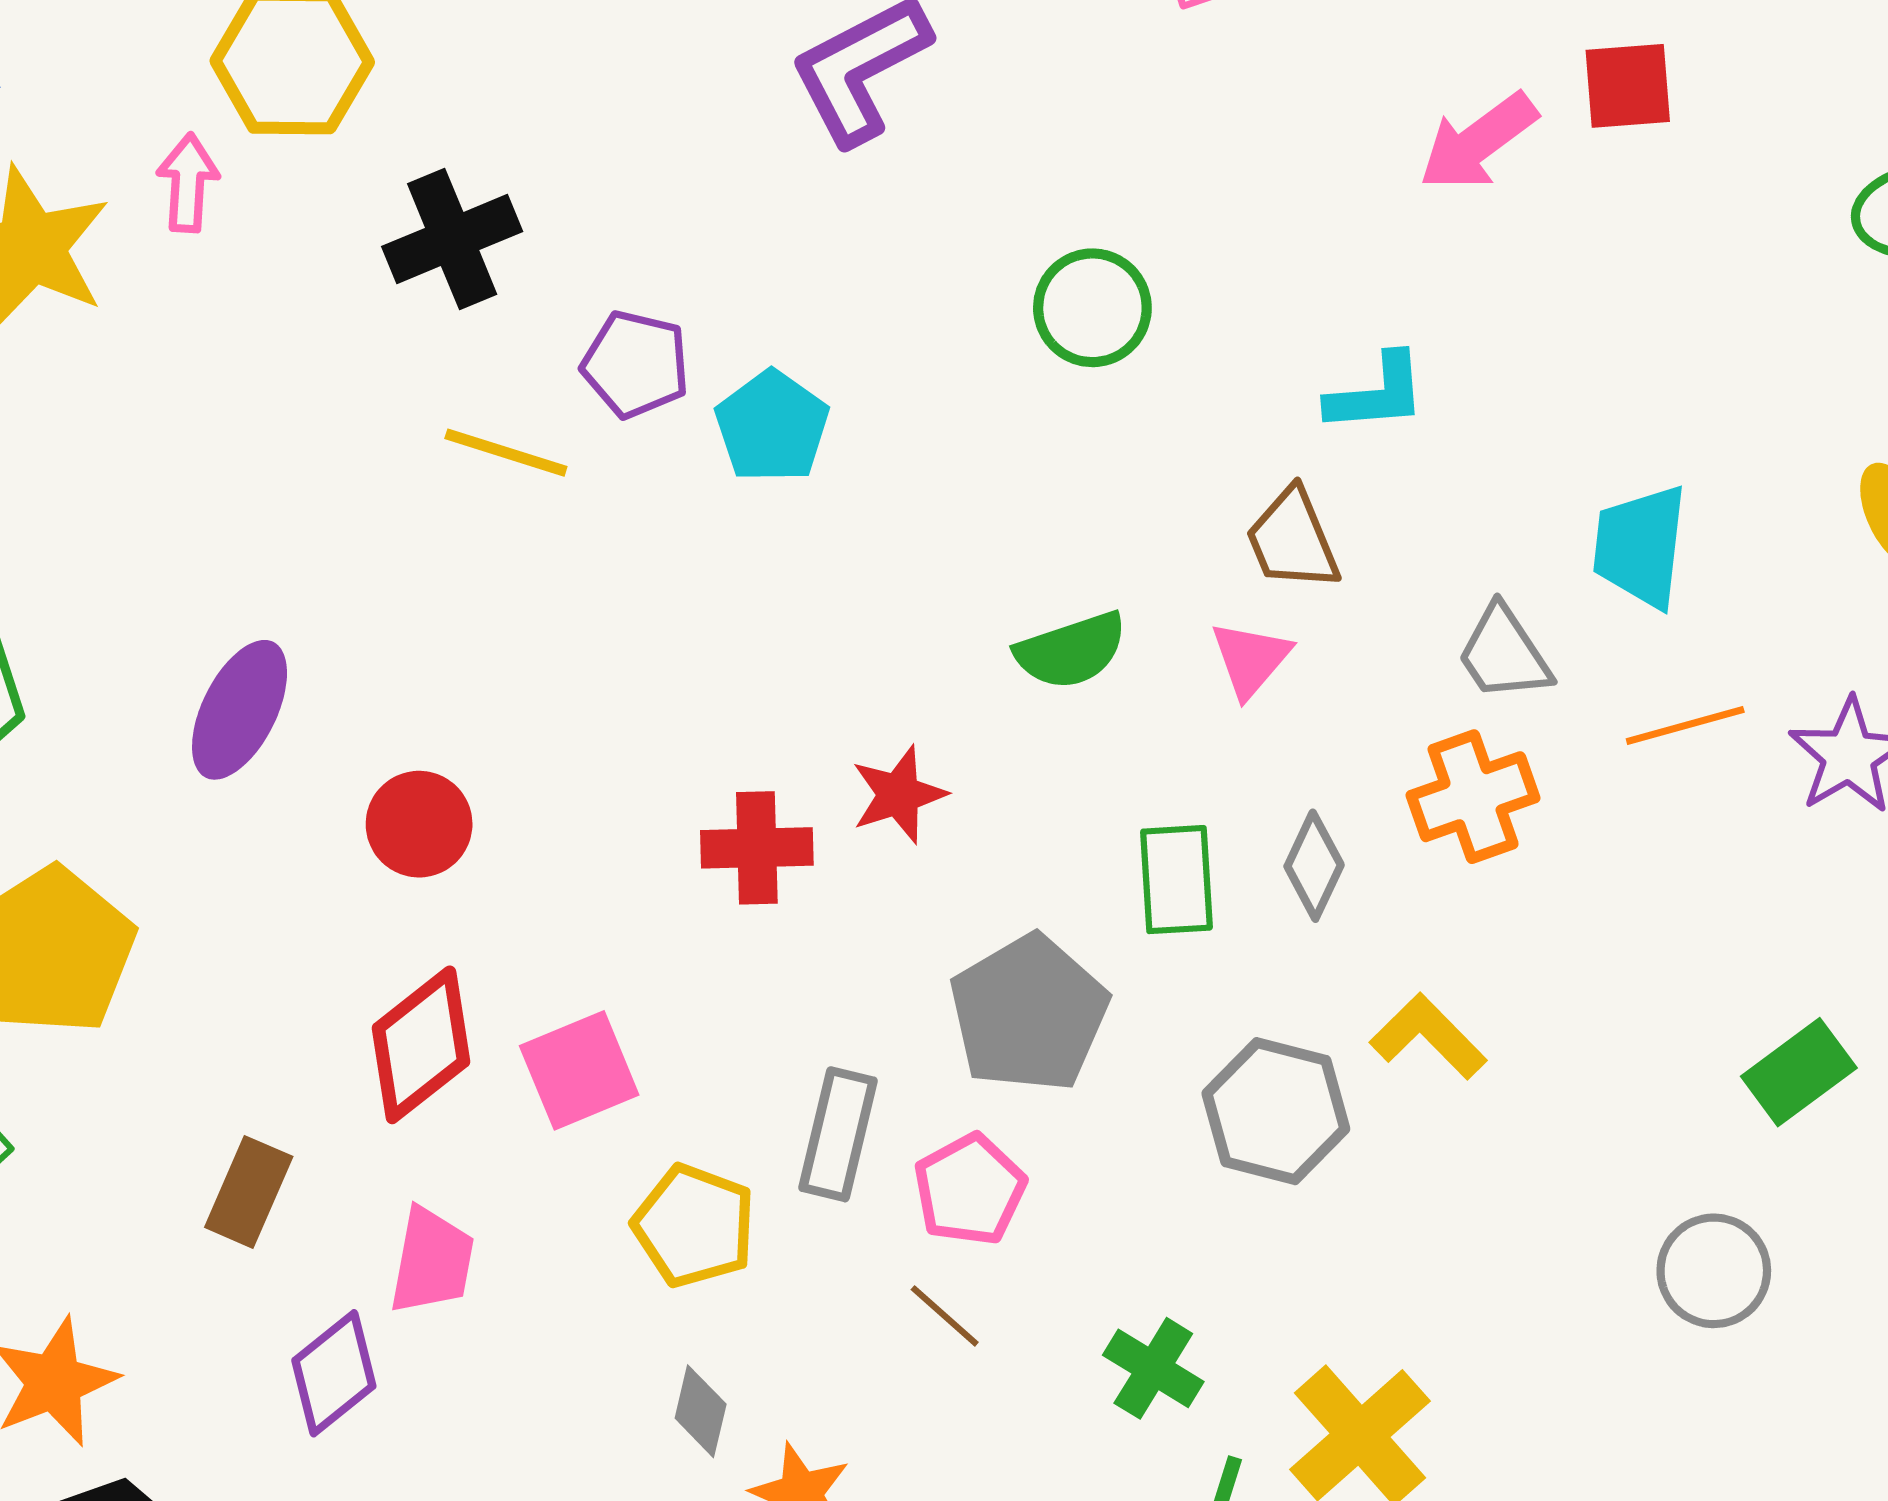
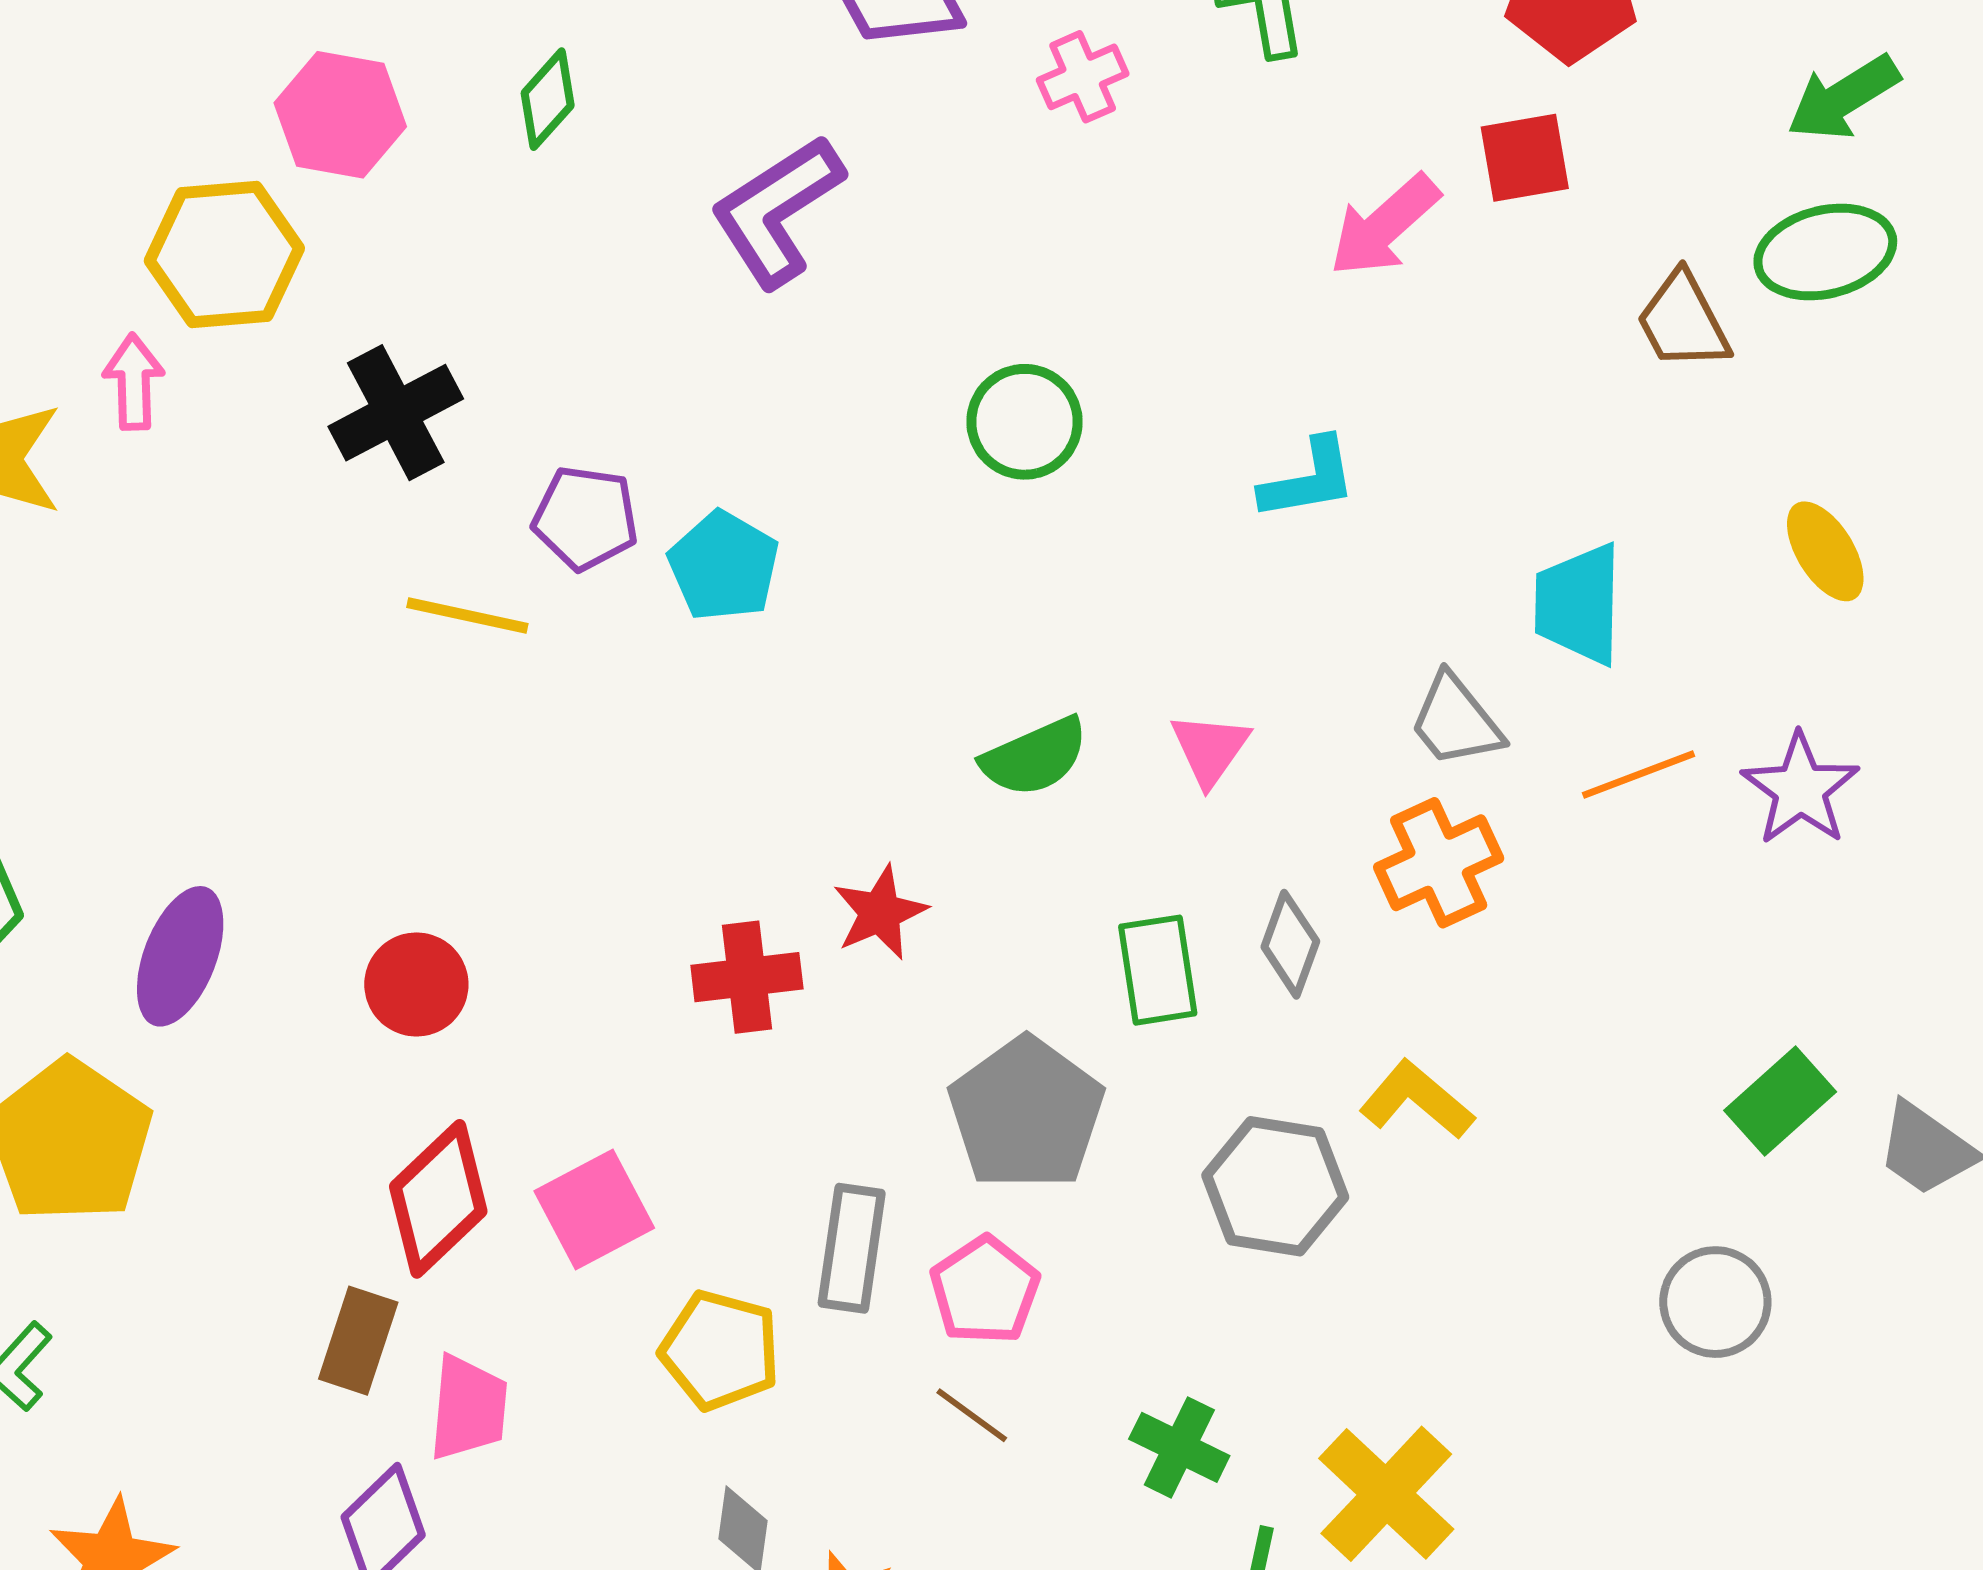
brown trapezoid: (1293, 540) -> (1683, 321), moved
purple ellipse: (240, 710) -> (180, 956), moved
brown rectangle: (249, 1192) -> (358, 1341), moved

